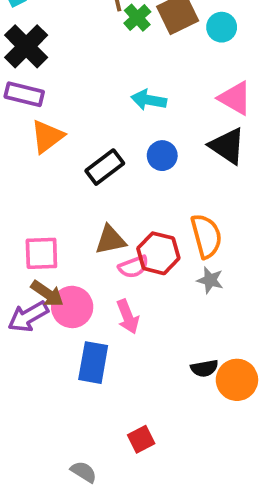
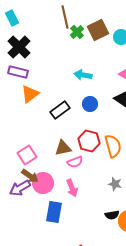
pink square: (41, 253) -> (27, 155), turned -30
red hexagon: (158, 253) -> (89, 141), moved
gray star: (210, 280) -> (115, 184), moved

